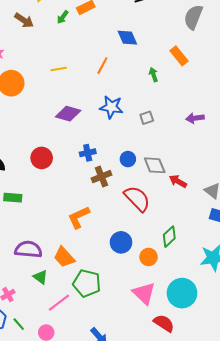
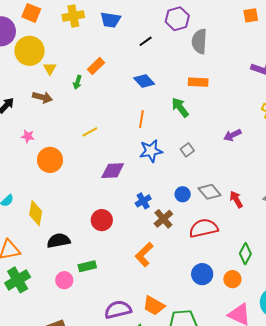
orange rectangle: (179, 56) -> (198, 82), turned -30
orange line: (102, 66) -> (141, 119), moved
green arrow: (153, 75) -> (180, 107), size x1.5
red arrow: (178, 181) -> (236, 199), turned 48
red semicircle: (137, 199) -> (204, 228), turned -40
orange L-shape: (79, 217) -> (144, 255), moved

